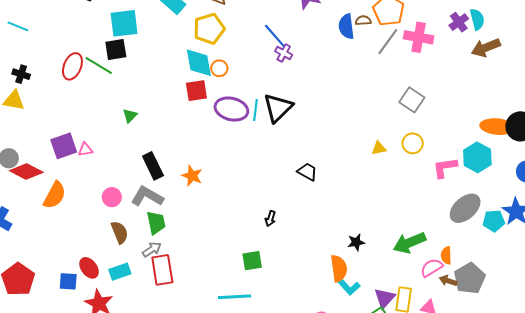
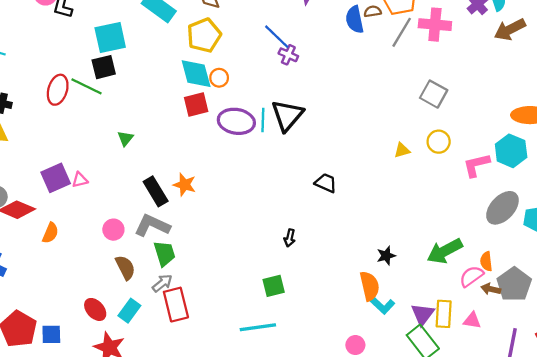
orange star: (192, 176) -> (184, 185), moved
orange semicircle: (55, 195) -> (50, 233), size x0.7
cyan rectangle: (120, 272) -> (129, 311), turned -30
blue square: (68, 281) -> (51, 334), moved

